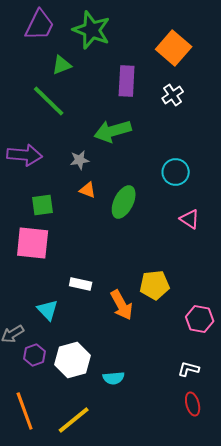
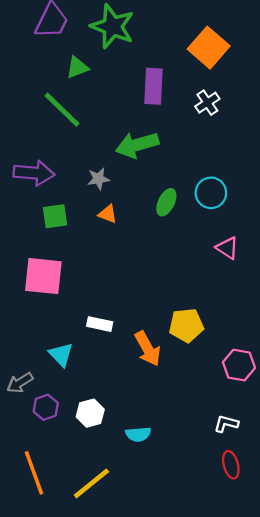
green ellipse: (124, 202) -> (166, 202), moved, size x0.7
green square: (43, 205) -> (55, 216), moved
white hexagon: (73, 360) -> (90, 413), size x0.7

